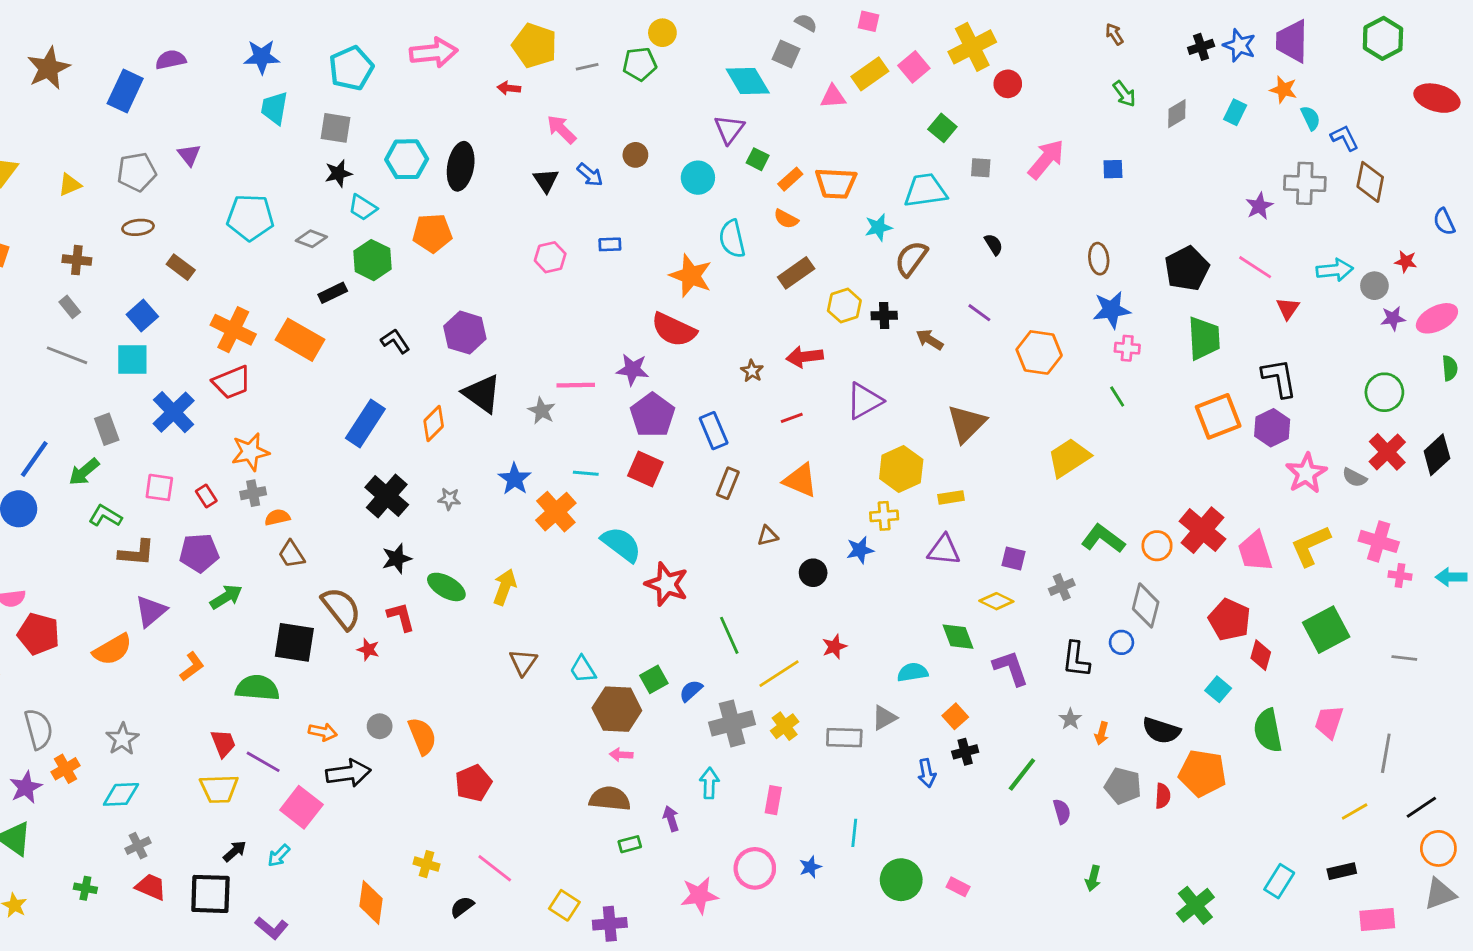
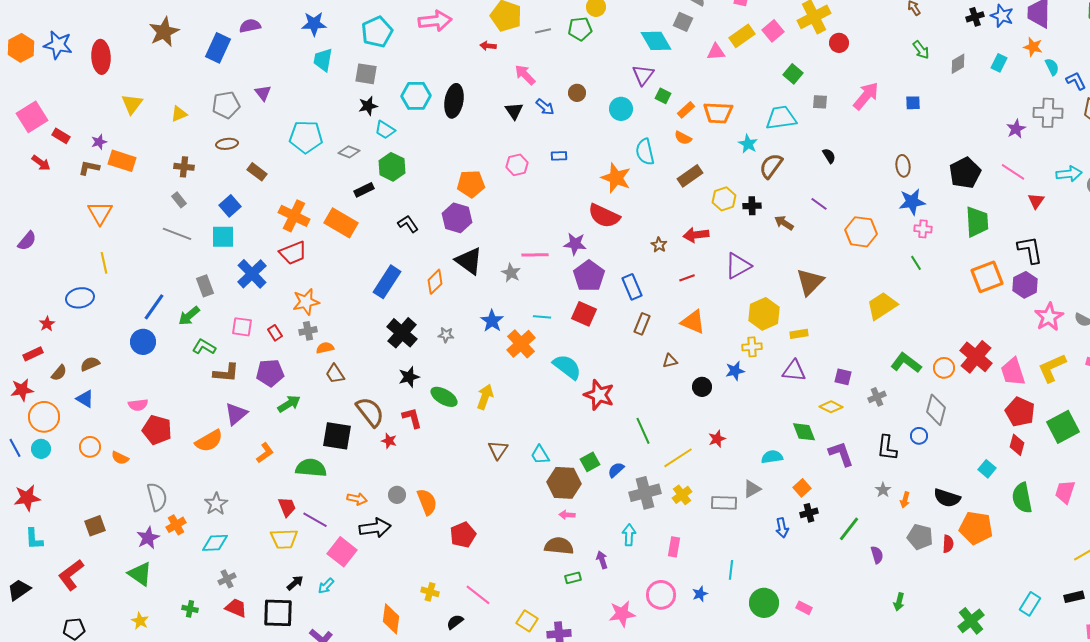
cyan star: (878, 227) -> (748, 144), turned -30
orange pentagon: (432, 233) -> (471, 184), moved
red pentagon: (1229, 620) -> (1020, 412), moved

